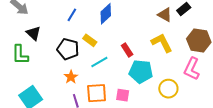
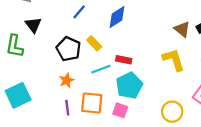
red rectangle: (127, 50) -> (124, 60), moved, turned -56
cyan pentagon: (141, 72) -> (129, 85), moved, turned 30

